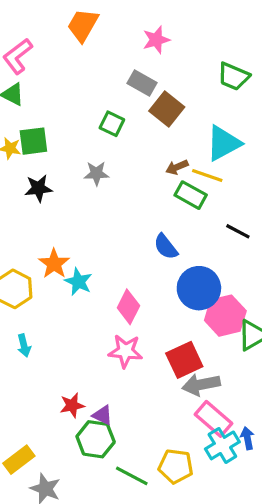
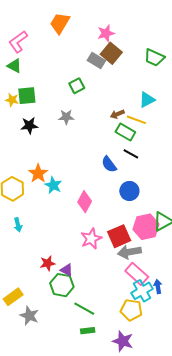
brown square: (167, 109) -> (111, 53), moved
green square: (112, 124) -> (77, 86), turned 35
cyan triangle: (223, 143) -> (147, 100), size x0.7
black line: (238, 231) -> (131, 154), moved
blue circle: (199, 288) -> (129, 191), size x0.7
pink hexagon: (225, 316) -> (146, 227), moved
pink star: (125, 351) -> (91, 239), moved, turned -30
yellow pentagon: (176, 466) -> (131, 310), moved

